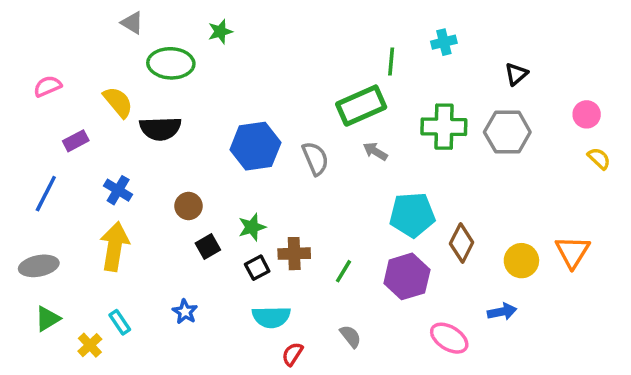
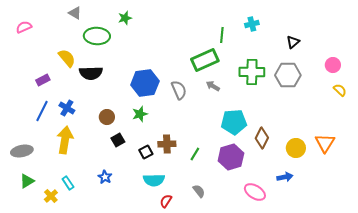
pink semicircle: (48, 86) -> (24, 27), moved
blue line: (46, 194) -> (42, 111), moved
green star: (252, 227) -> (140, 114), moved

